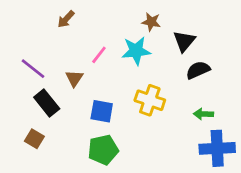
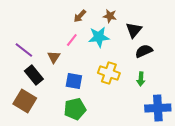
brown arrow: (66, 19) -> (80, 16), moved
green arrow: (203, 114) -> (141, 79), moved, turned -88
brown square: (34, 139) -> (25, 101), size x1.6

